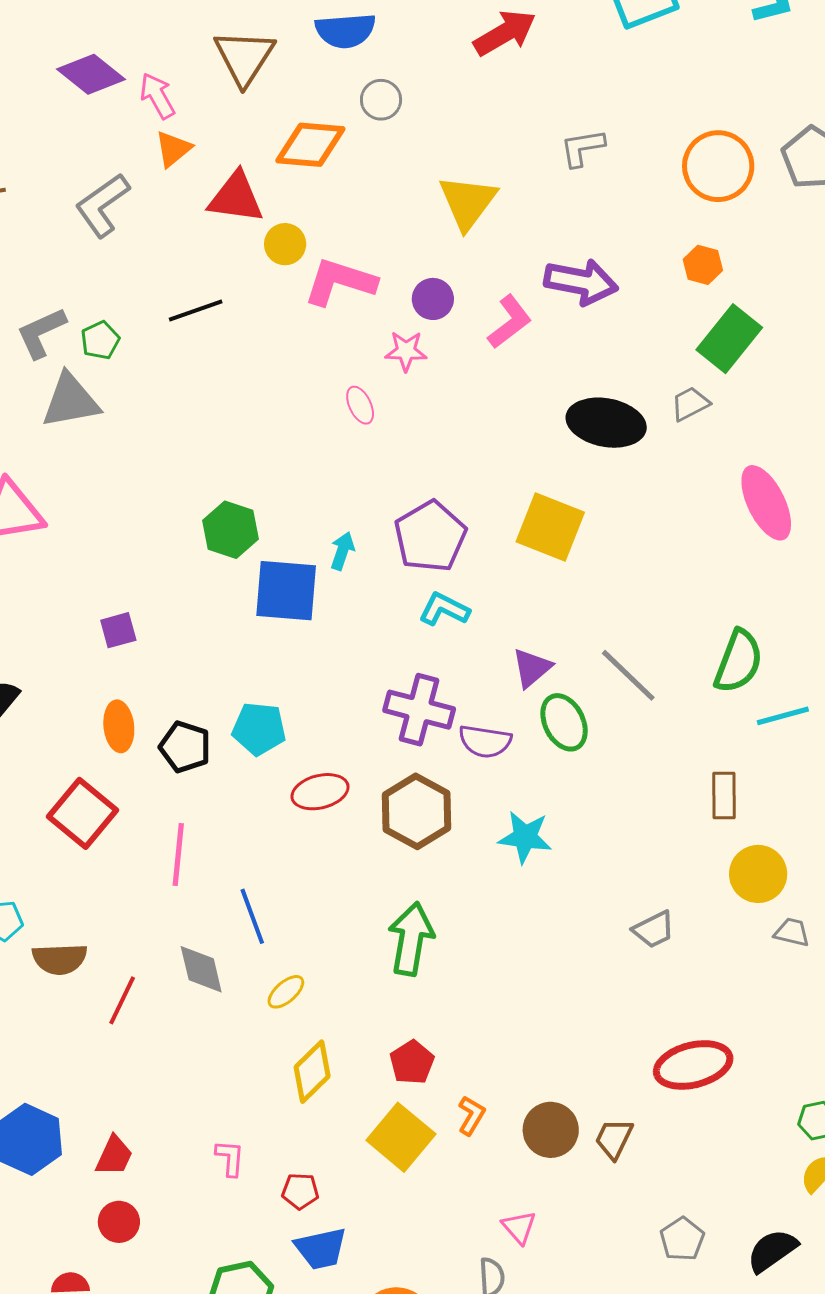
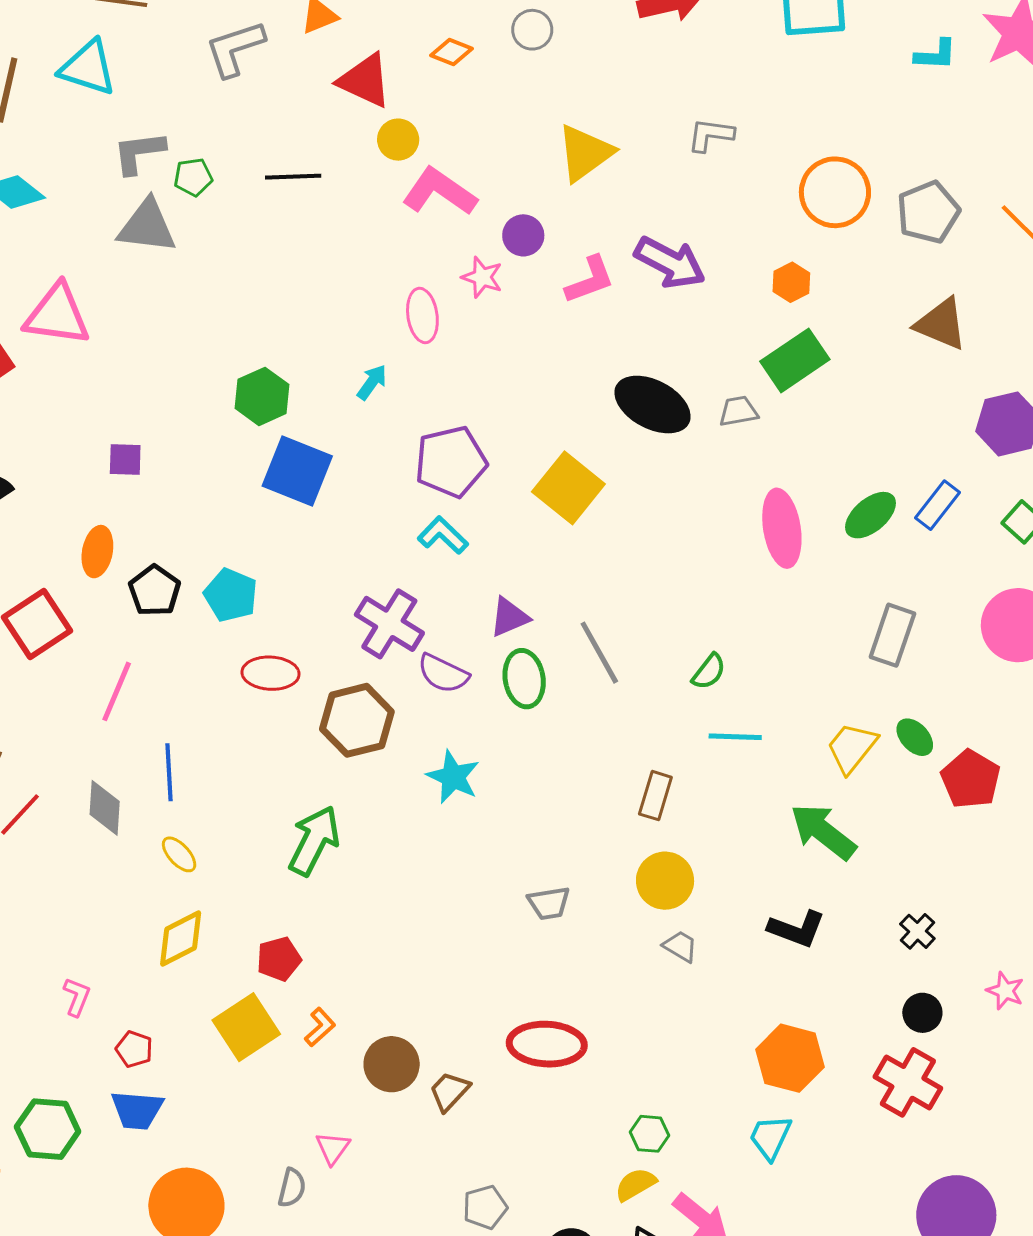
orange diamond: (310, 145) -> (451, 52), size x0.6
pink ellipse: (360, 405) -> (422, 315), size x1.4
cyan arrow: (342, 551) -> (372, 382), moved
green semicircle: (738, 661) -> (709, 672), size x0.6
yellow ellipse: (286, 992) -> (179, 854), turned 72

